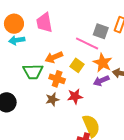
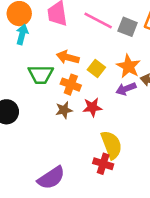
cyan arrow: (17, 40) -> (22, 34), turned 112
pink line: (87, 43) -> (98, 21), moved
orange arrow: (54, 57) -> (68, 57), turned 36

